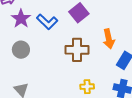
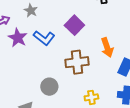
gray circle: (21, 50) -> (49, 87), moved

